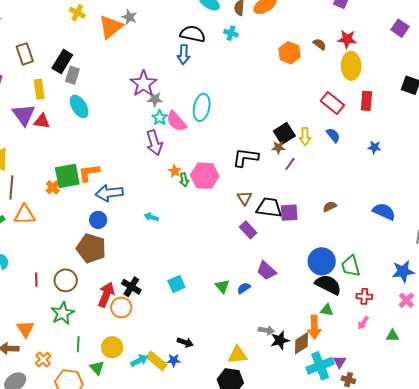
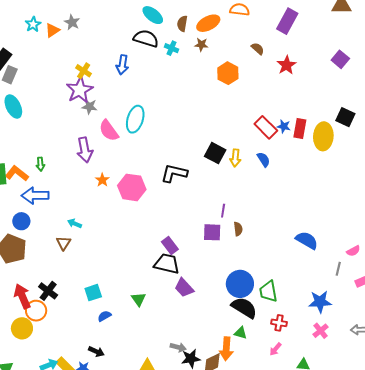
yellow cross: (77, 13) -> (84, 71), moved
orange triangle: (111, 27) -> (52, 30), size x0.6
black semicircle: (193, 34) -> (146, 38), moved
red star: (347, 39) -> (287, 65), turned 30
brown semicircle: (320, 44) -> (258, 49), moved
yellow ellipse: (351, 66) -> (323, 136), moved
cyan star: (160, 118) -> (33, 24), moved
black square: (284, 133) -> (215, 153), turned -35
brown star: (278, 147) -> (201, 45), moved
blue star: (374, 147) -> (284, 126), moved
purple line: (290, 164) -> (223, 211), moved, turned -32
orange L-shape: (89, 173) -> (17, 173), turned 40
green arrow: (184, 180) -> (40, 164), moved
brown triangle: (244, 198) -> (64, 243), moved
black trapezoid: (269, 207) -> (167, 264), moved
brown semicircle: (330, 207) -> (238, 229), moved, turned 104
blue semicircle: (244, 288) -> (104, 316), moved
red arrow: (106, 295) -> (22, 296), turned -50
yellow circle: (112, 347) -> (22, 328), moved

